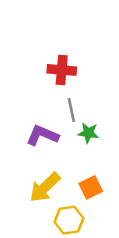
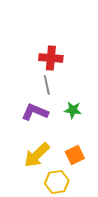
gray line: (71, 110) -> (47, 85), moved

